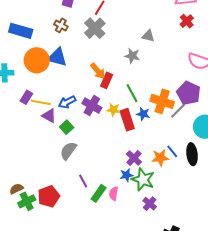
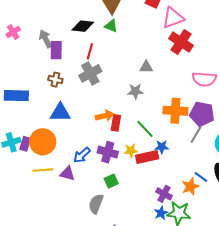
red cross: (187, 21) -> (181, 42), size x1.6
gray cross: (95, 28) -> (90, 73), turned 30
orange circle: (37, 60) -> (43, 142), moved
orange arrow: (98, 71) -> (105, 116), turned -48
purple rectangle: (26, 97) -> (25, 144), moved
orange cross: (162, 101) -> (175, 111), moved
yellow line: (41, 102) -> (43, 170), moved
red rectangle: (127, 120) -> (147, 157), turned -70
green square: (67, 127) -> (111, 181), moved, turned 32

